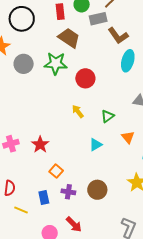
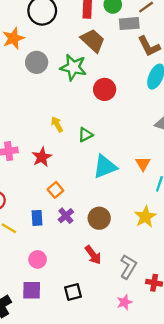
yellow arrow: (78, 111) -> (57, 124), moved
green triangle: (108, 116) -> (85, 135), moved
cyan triangle: (96, 145) -> (105, 167), size x1.6
purple cross: (68, 192) -> (66, 216), turned 32
red arrow: (74, 224) -> (93, 255), moved

